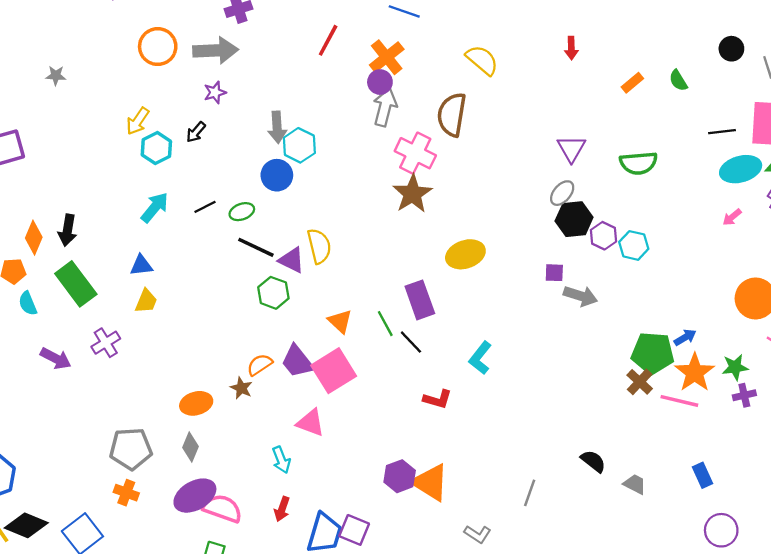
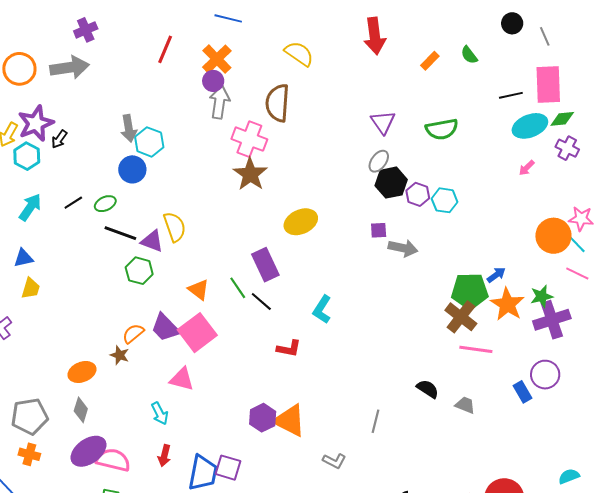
red arrow: (571, 48) -> (375, 36), size x1.8
purple star: (215, 92) -> (36, 123), moved, size x1.8
brown cross: (640, 382) -> (461, 317), size x1.4
purple cross: (744, 395) -> (552, 320), size x1.8
pink line: (679, 401) -> (476, 349), moved
purple circle: (721, 530) -> (545, 375), moved

